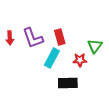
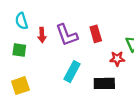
cyan rectangle: (52, 58) -> (72, 72), moved

